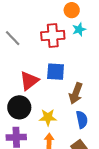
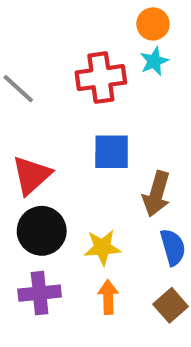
orange circle: (72, 10) -> (153, 24), moved
red triangle: (29, 81) -> (32, 175), moved

